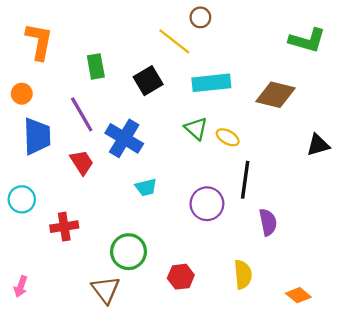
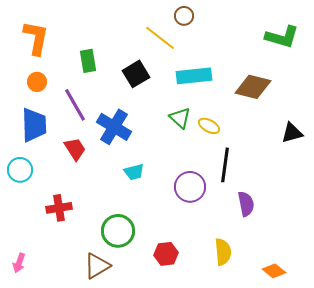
orange circle: (22, 94) -> (37, 82), moved
cyan circle: (22, 199) -> (20, 170), moved
brown triangle: (106, 290) -> (97, 266), turned 36

